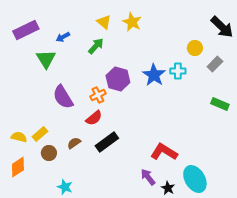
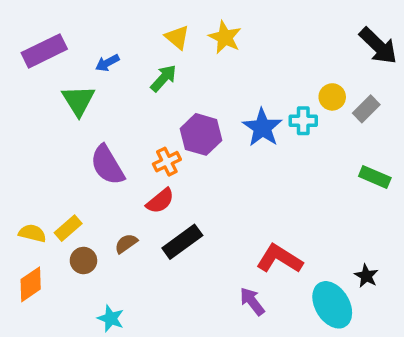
yellow circle: (195, 48) -> (332, 97), moved
black star: (168, 188) -> (366, 276), moved

